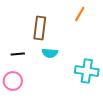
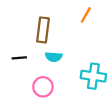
pink circle: (13, 81) -> (43, 87), moved

